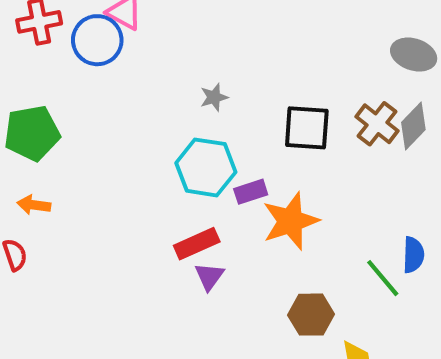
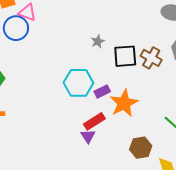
gray star: (214, 97) -> (98, 41), moved
brown cross: (377, 124) -> (151, 58), moved
red rectangle: (197, 244) -> (94, 121), moved

